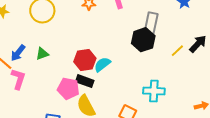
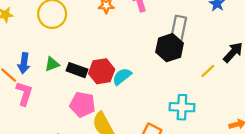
yellow line: (177, 51) -> (208, 71), moved
blue arrow: (18, 53) -> (24, 63), turned -30
black rectangle: (85, 81) -> (77, 70), moved

